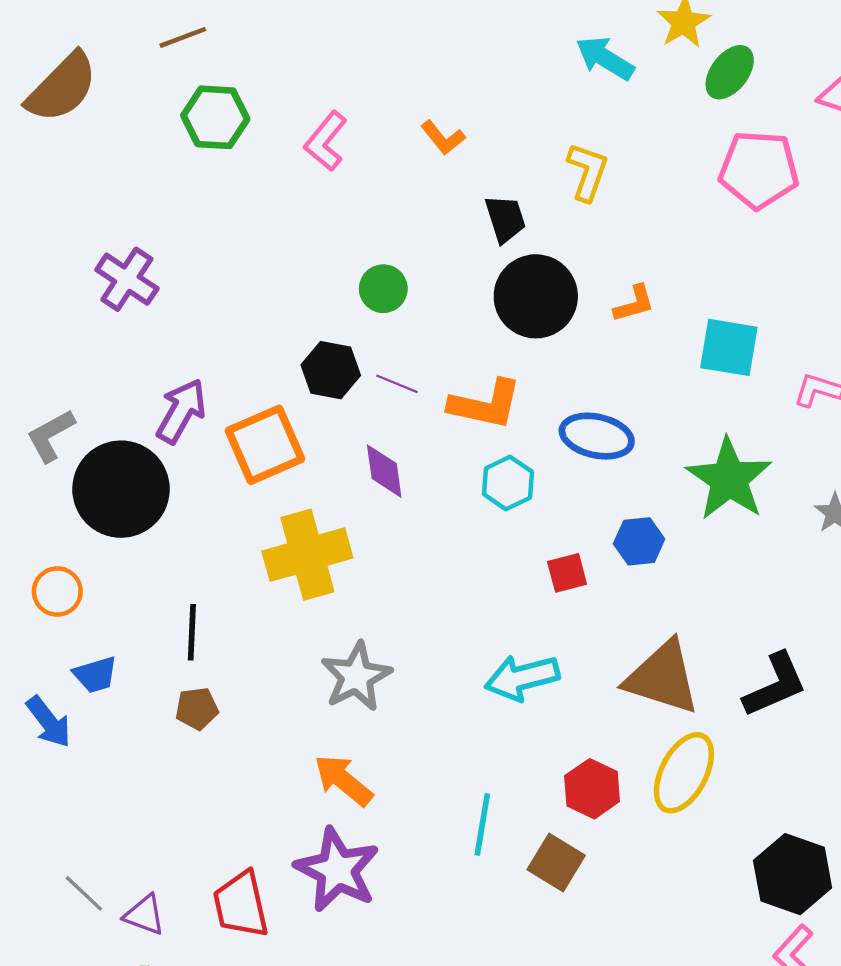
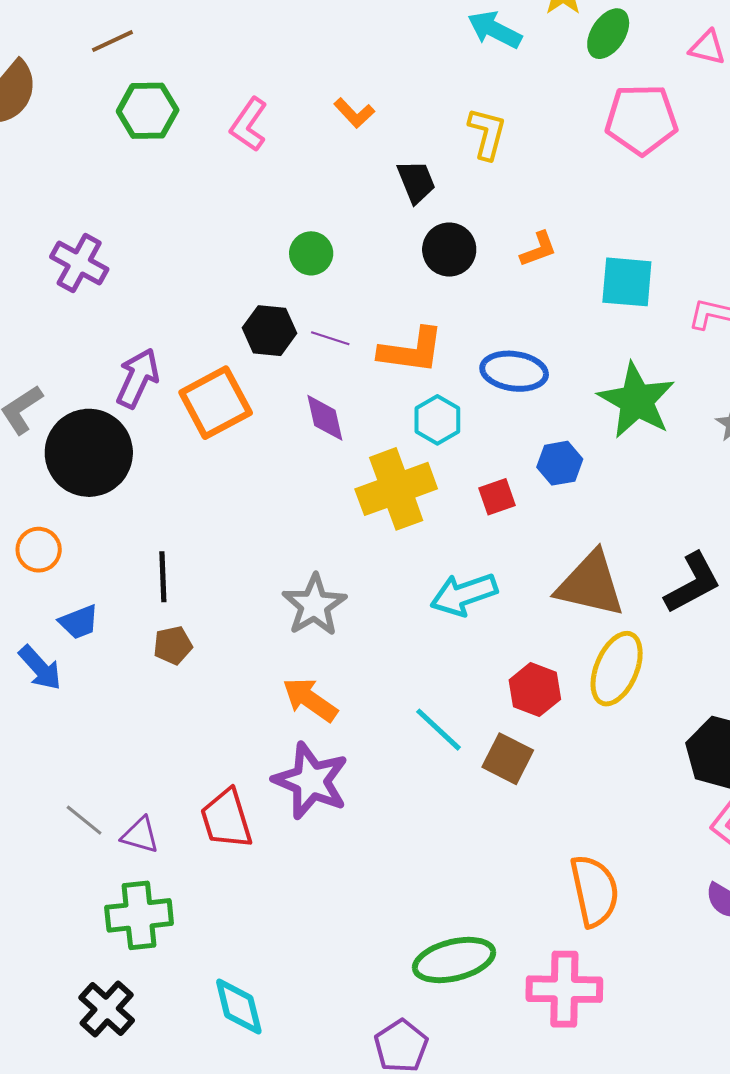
black circle: (536, 296) -> (449, 250), size x0.7
yellow cross: (307, 555) -> (396, 489), moved
cyan line: (482, 824) -> (438, 730), turned -52

